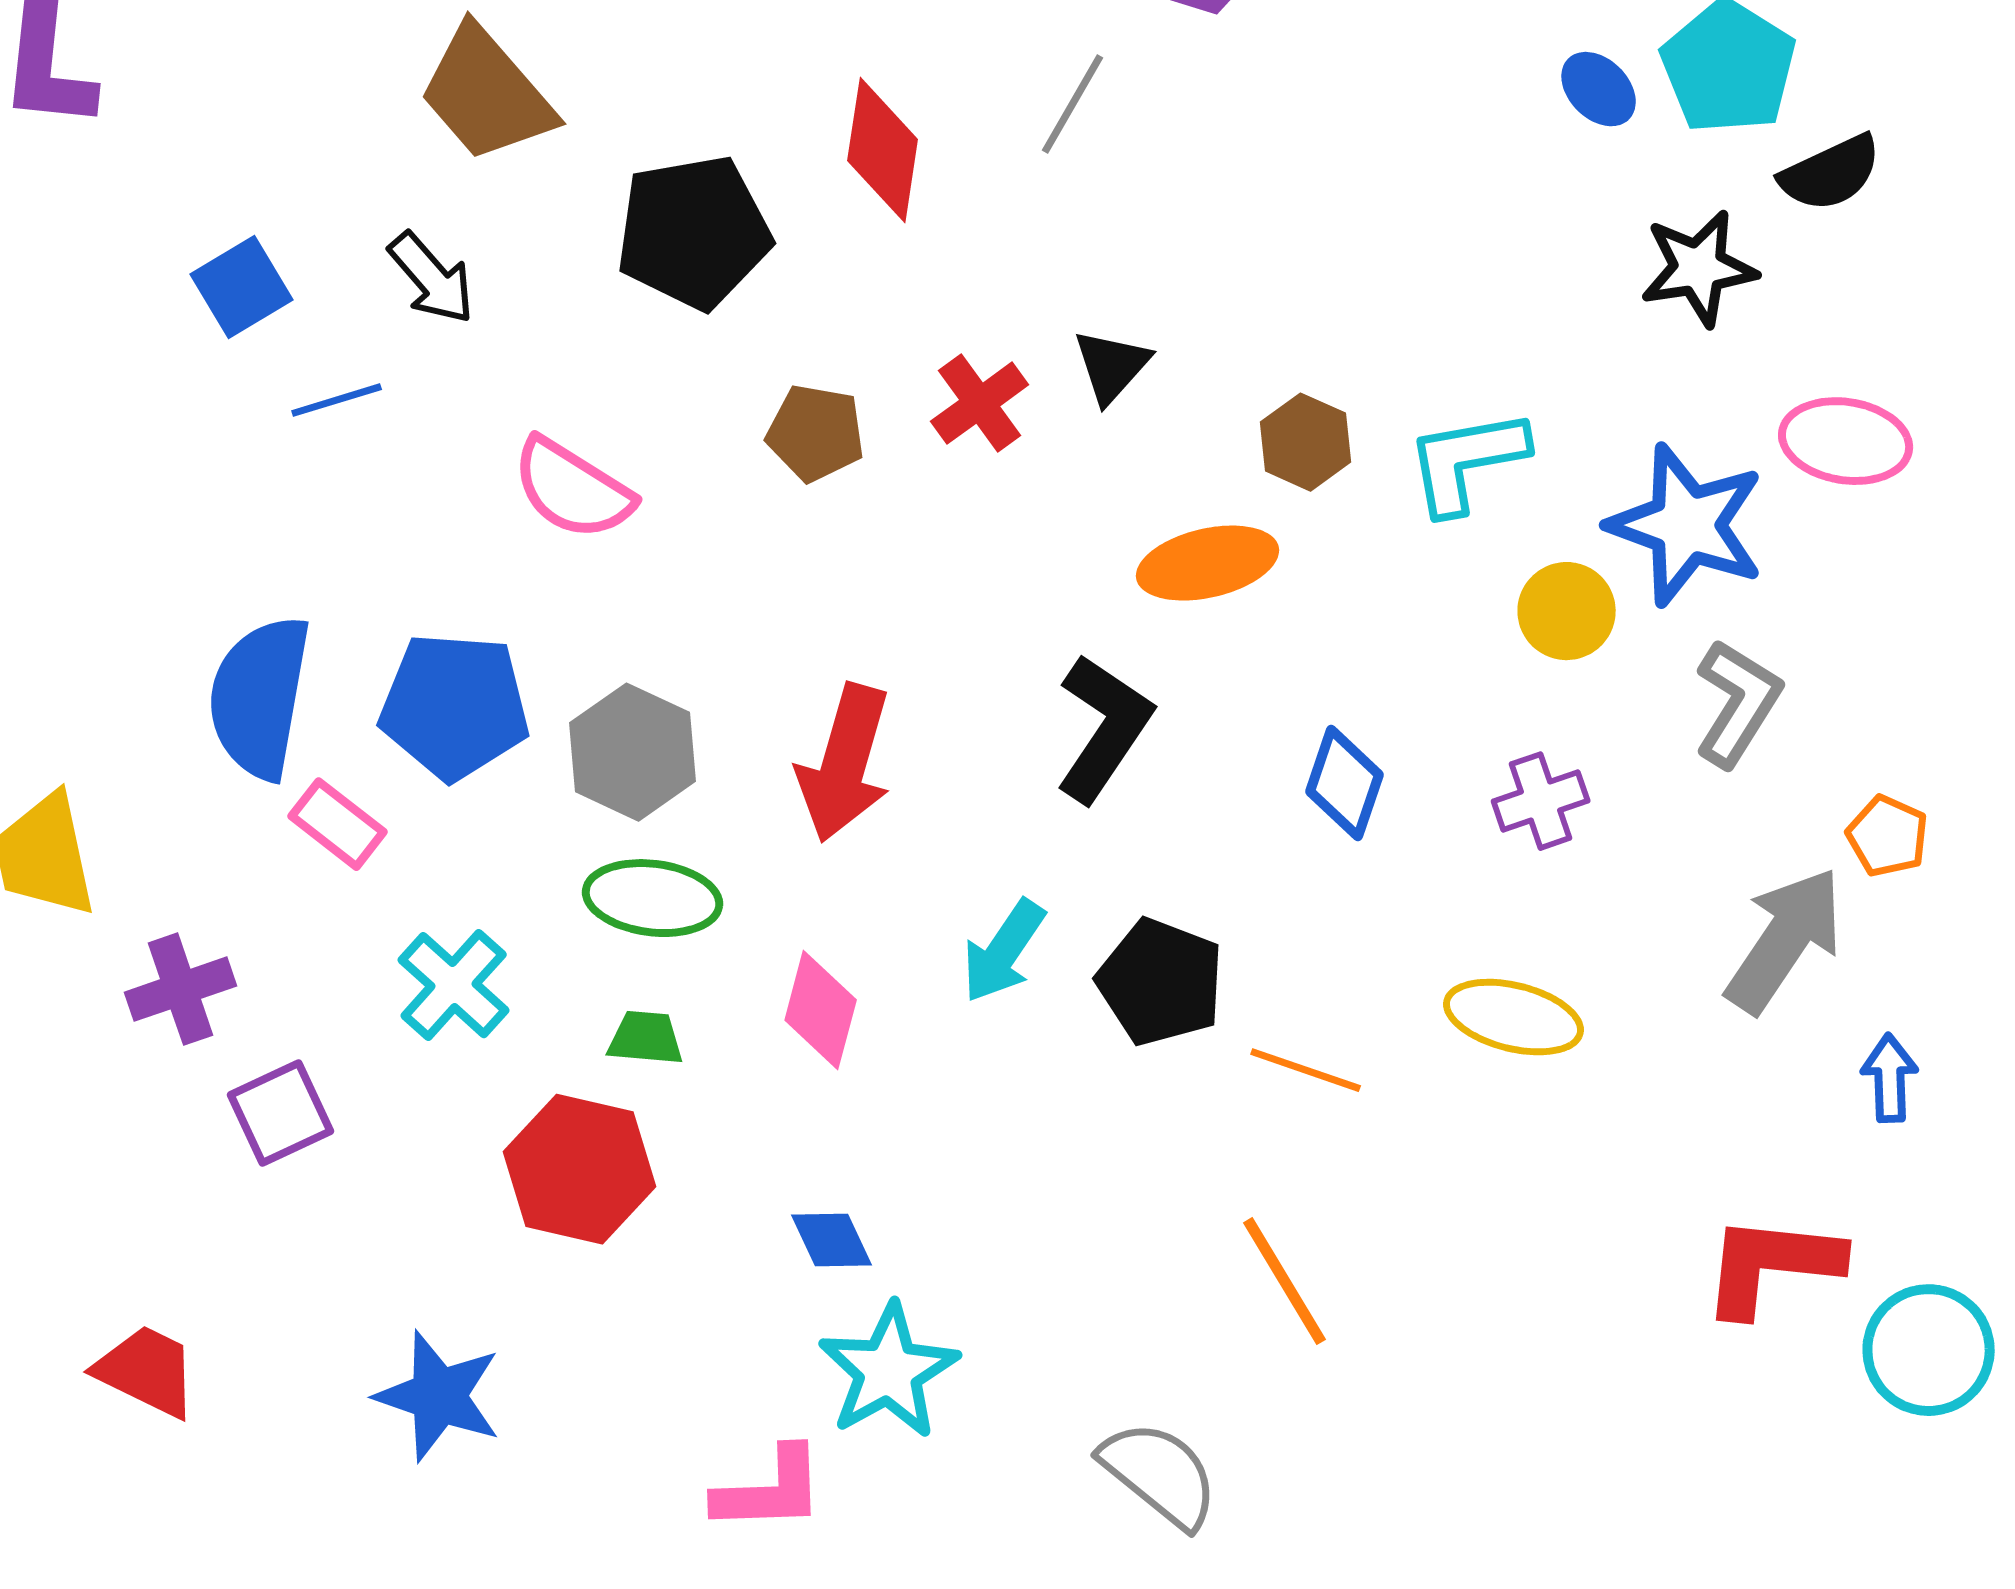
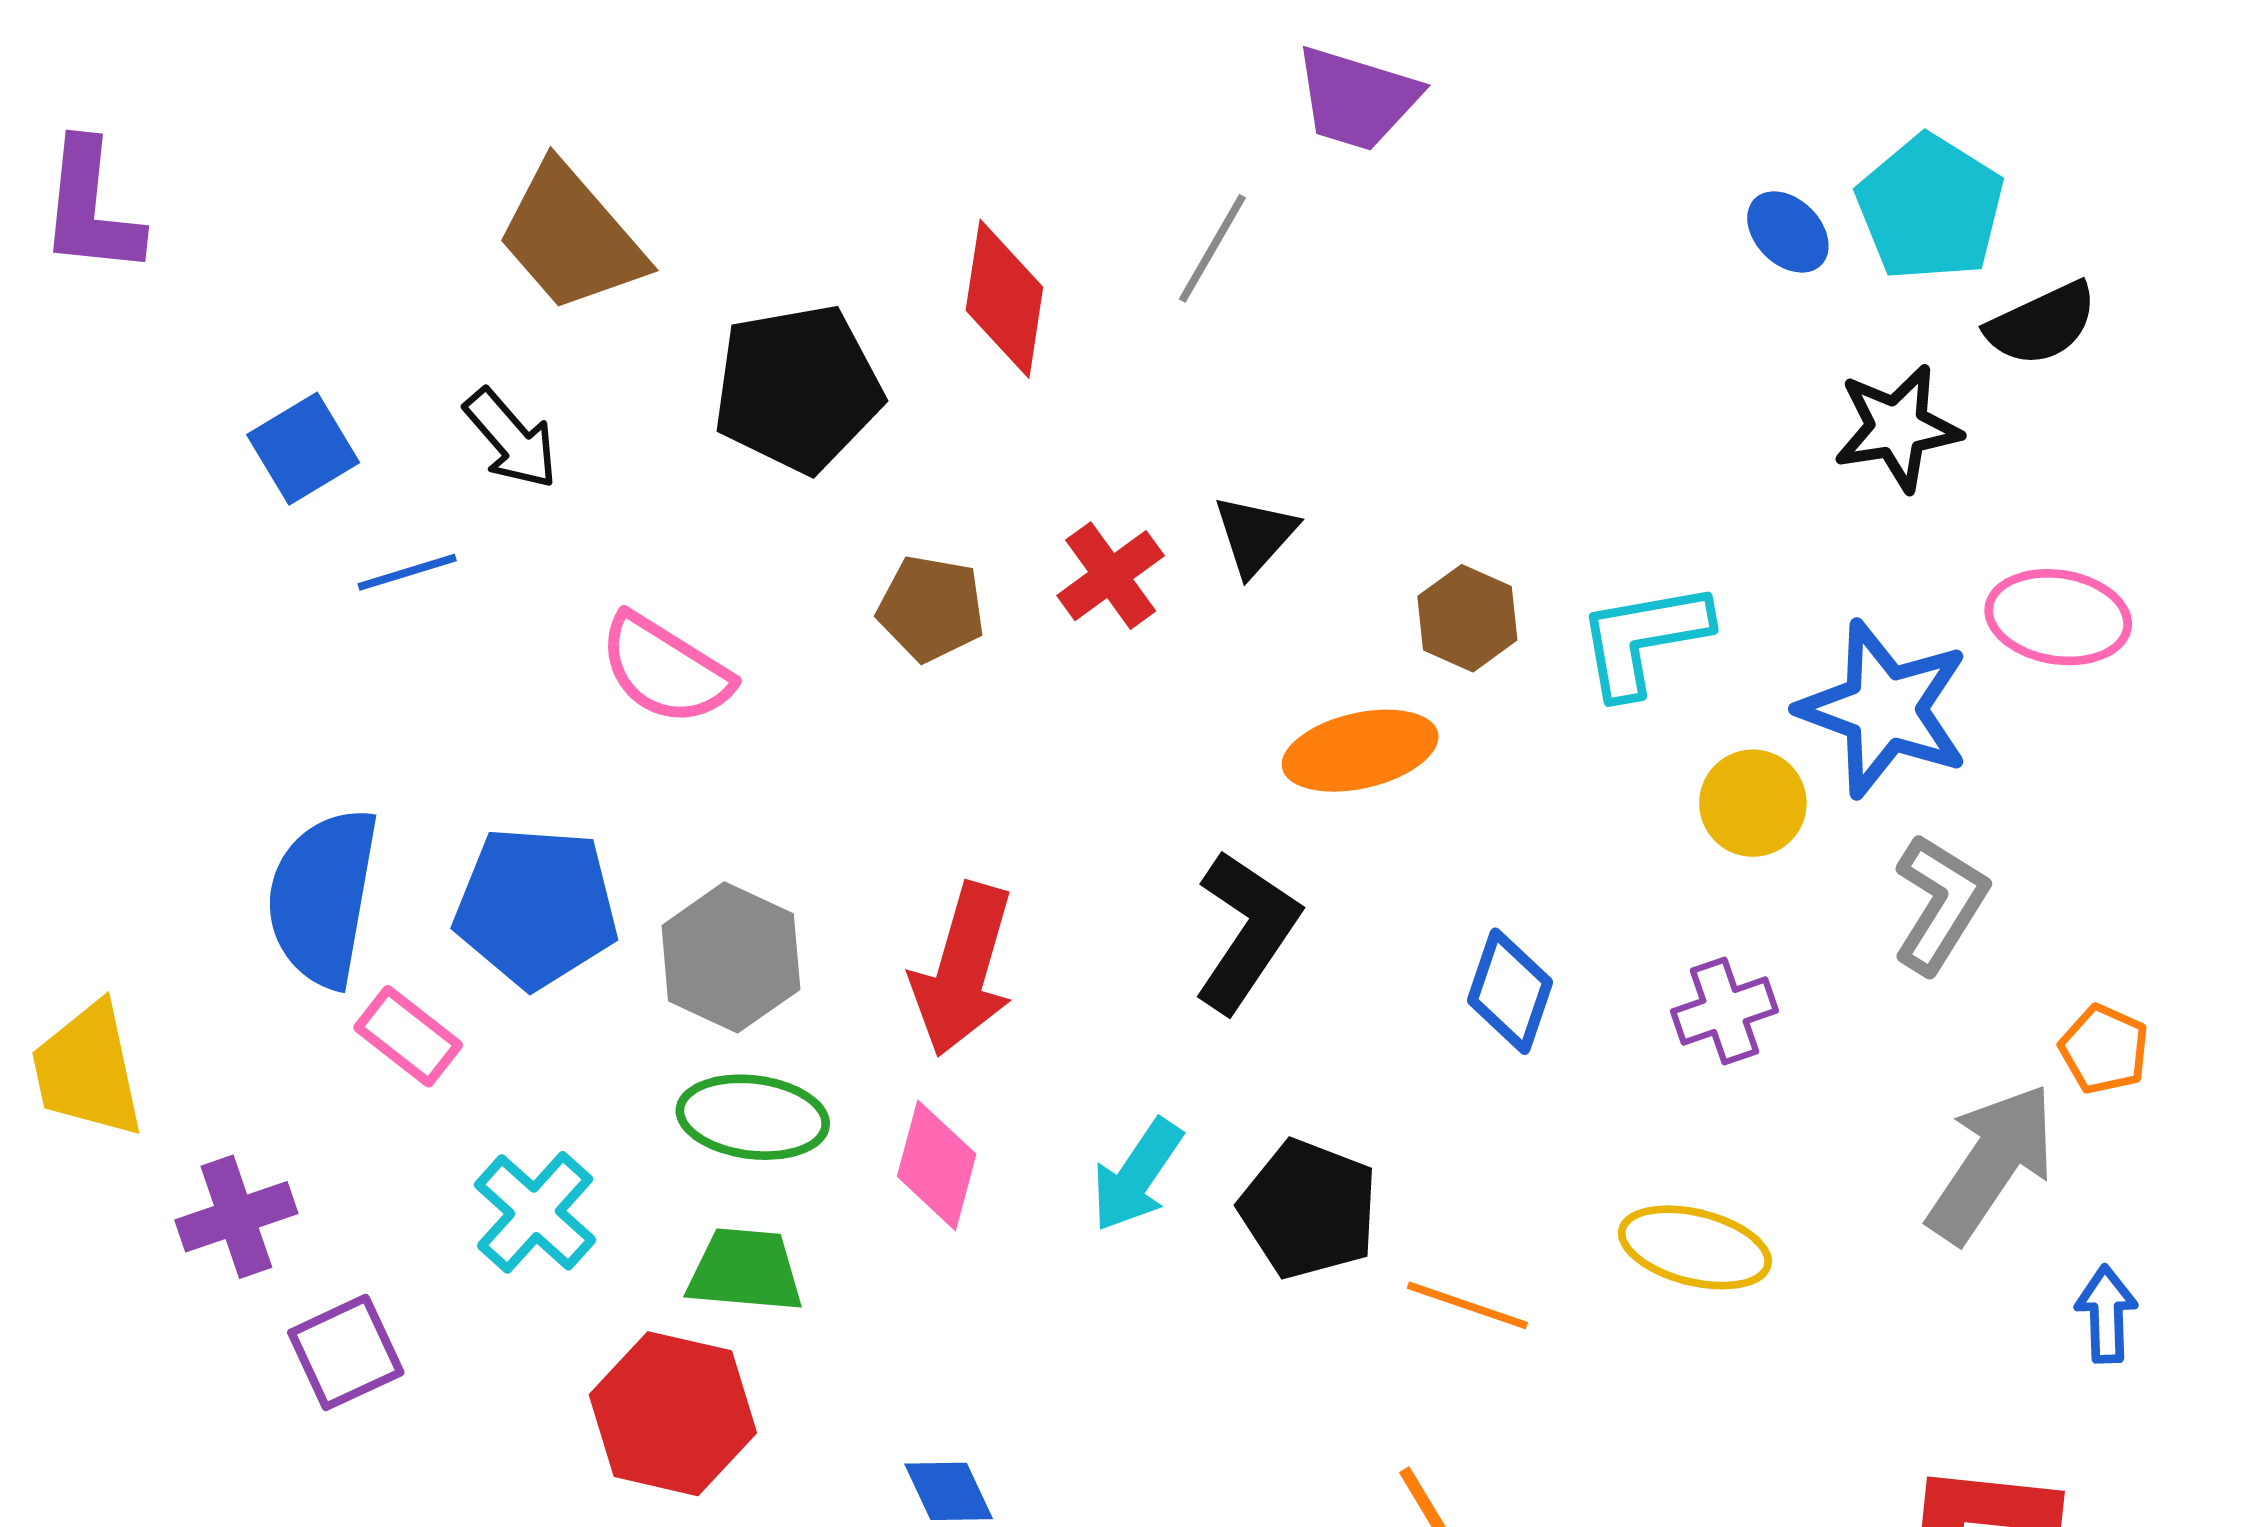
pink diamond: (821, 1010) -> (937, 1165), moved
green trapezoid: (646, 1038) -> (745, 1270), size x1.4

